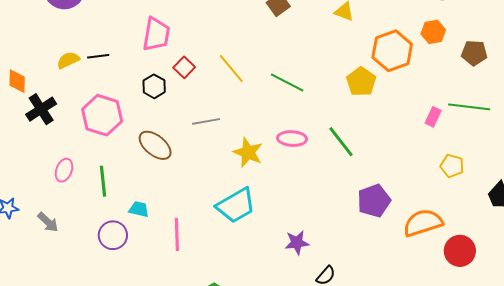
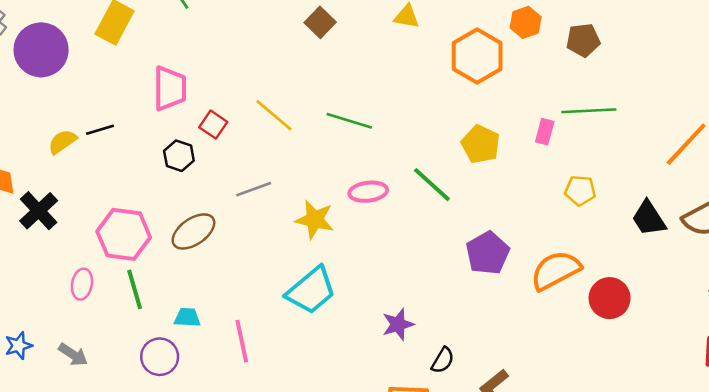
yellow pentagon: (361, 82) -> (481, 144), moved
pink hexagon: (102, 115) -> (124, 234), moved
brown ellipse: (155, 145) -> (193, 231), turned -64

